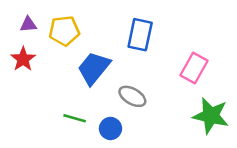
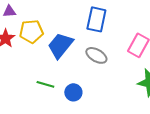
yellow pentagon: (64, 31) -> (31, 31), moved
gray ellipse: (132, 96) -> (96, 55), moved

